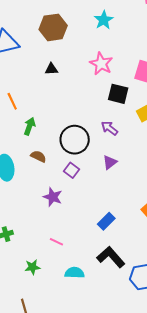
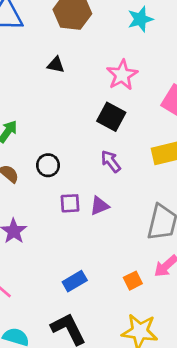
black square: (118, 94) -> (111, 117), moved
black circle: (75, 140) -> (48, 165), moved, size x0.6
purple square: (71, 170) -> (70, 203), moved, turned 35

